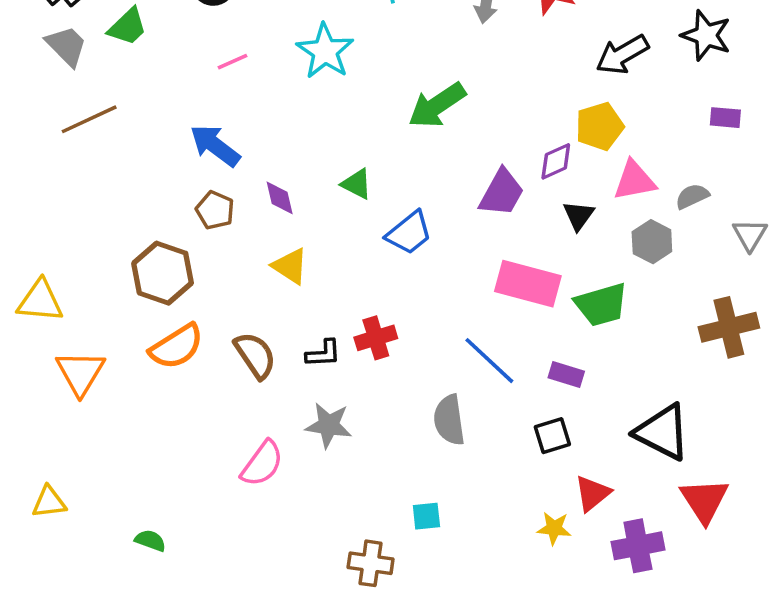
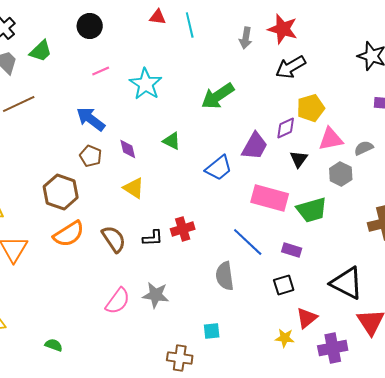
cyan star: (325, 51) -> (146, 84), moved
black arrow: (622, 55) -> (291, 67), moved
blue trapezoid: (409, 233) -> (219, 168), moved
gray star: (329, 425) -> (156, 295), moved

